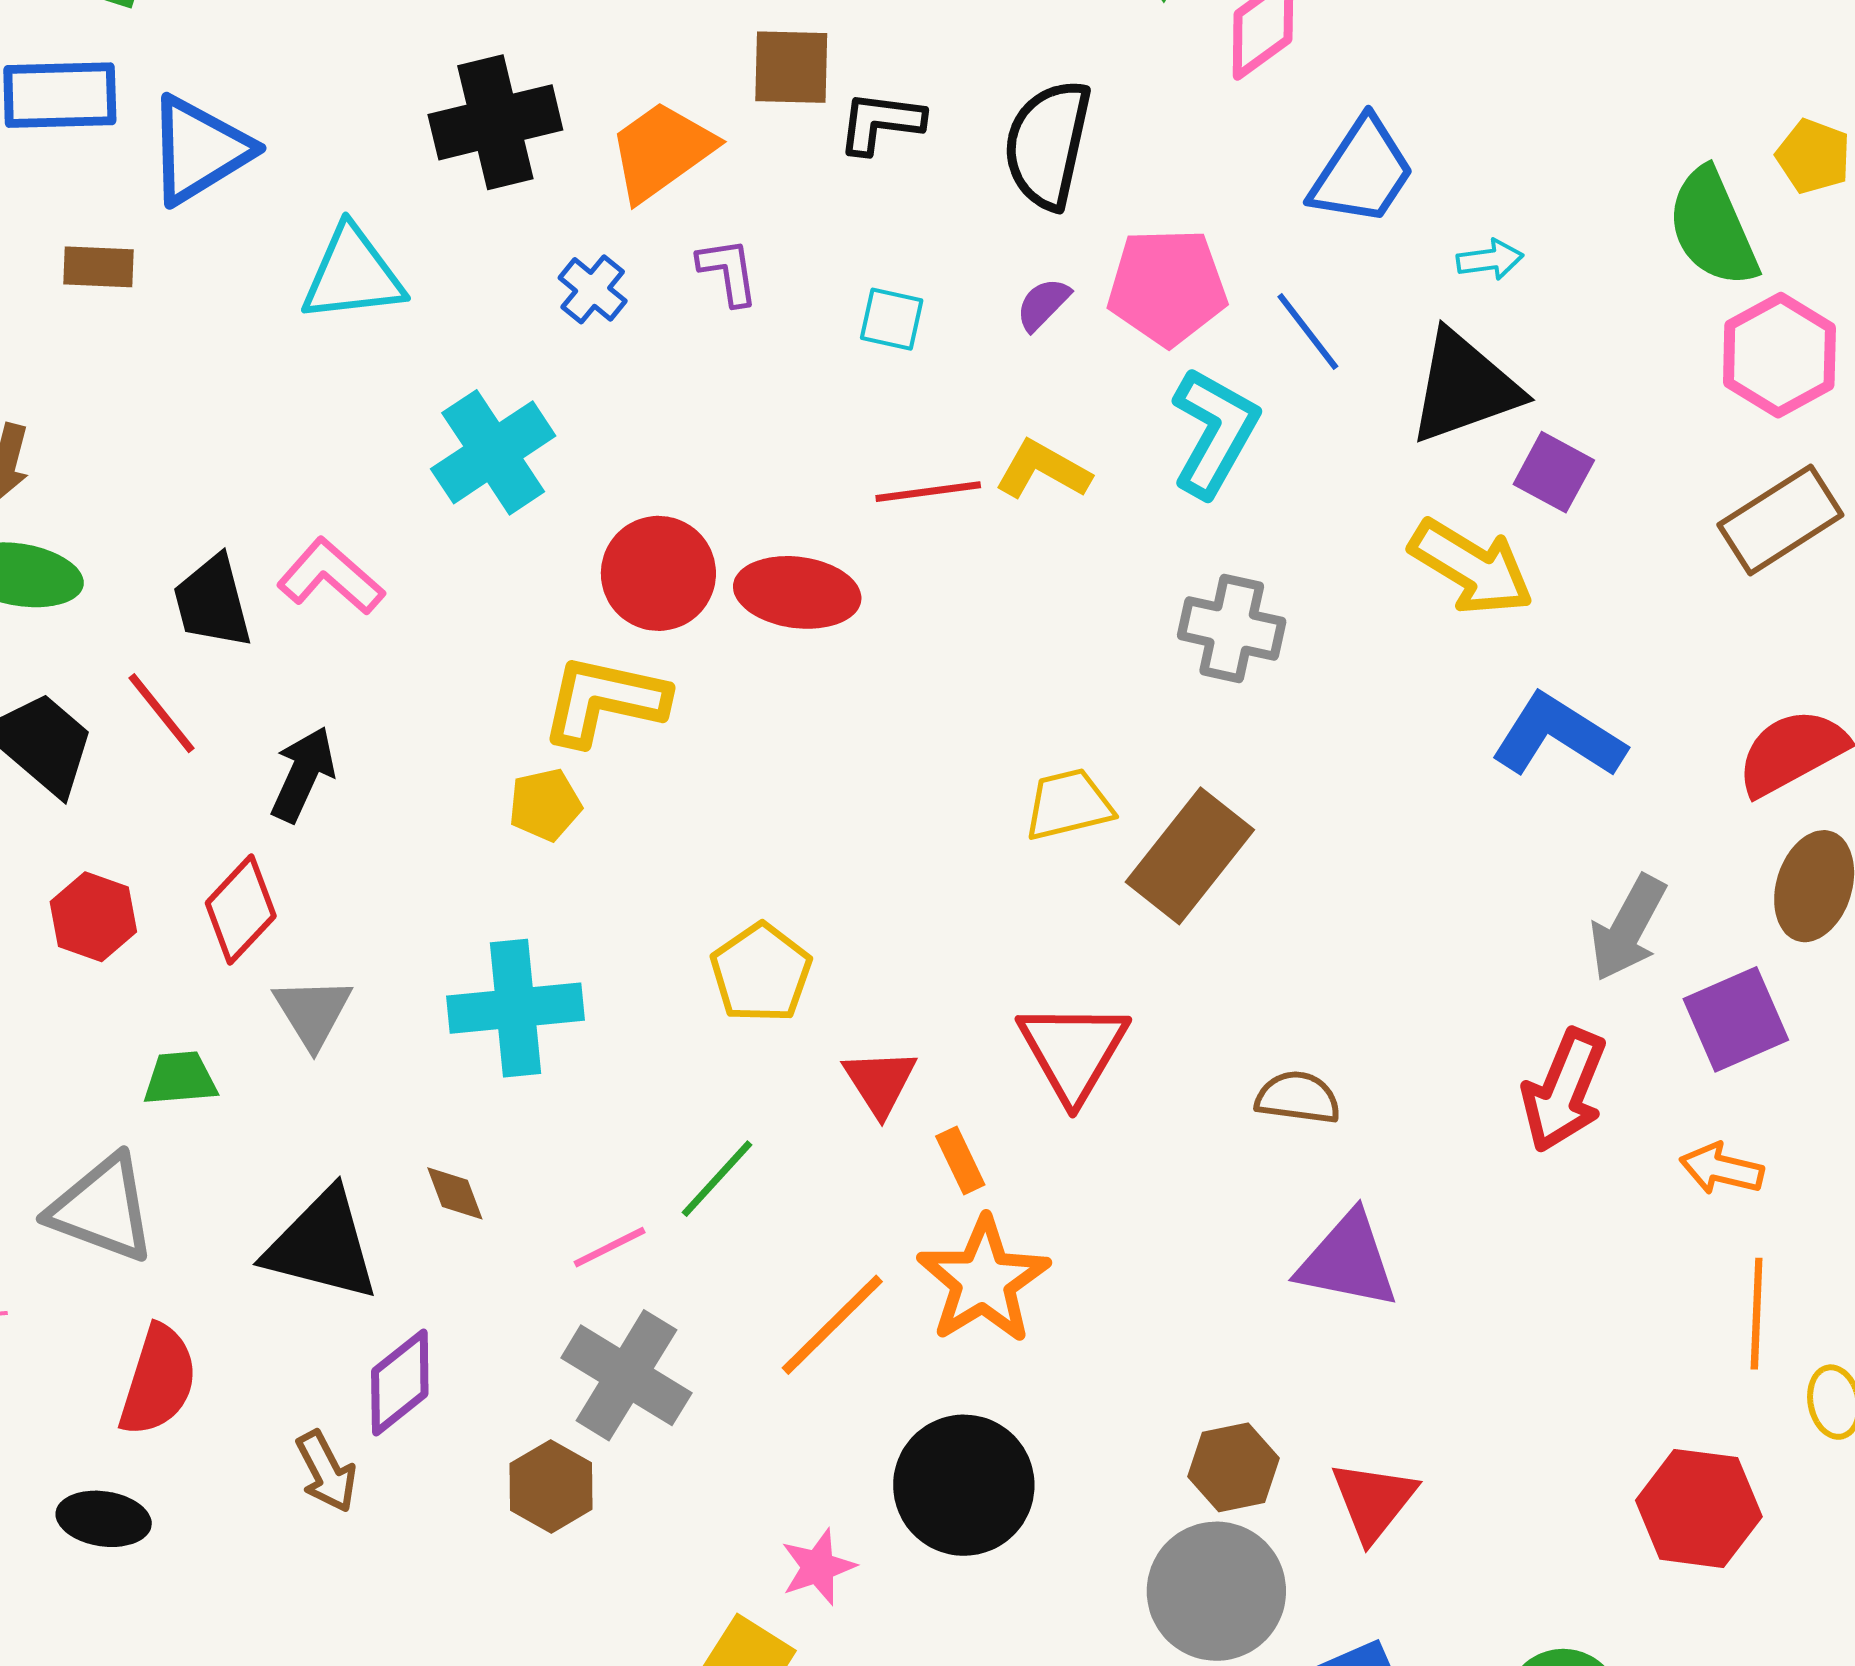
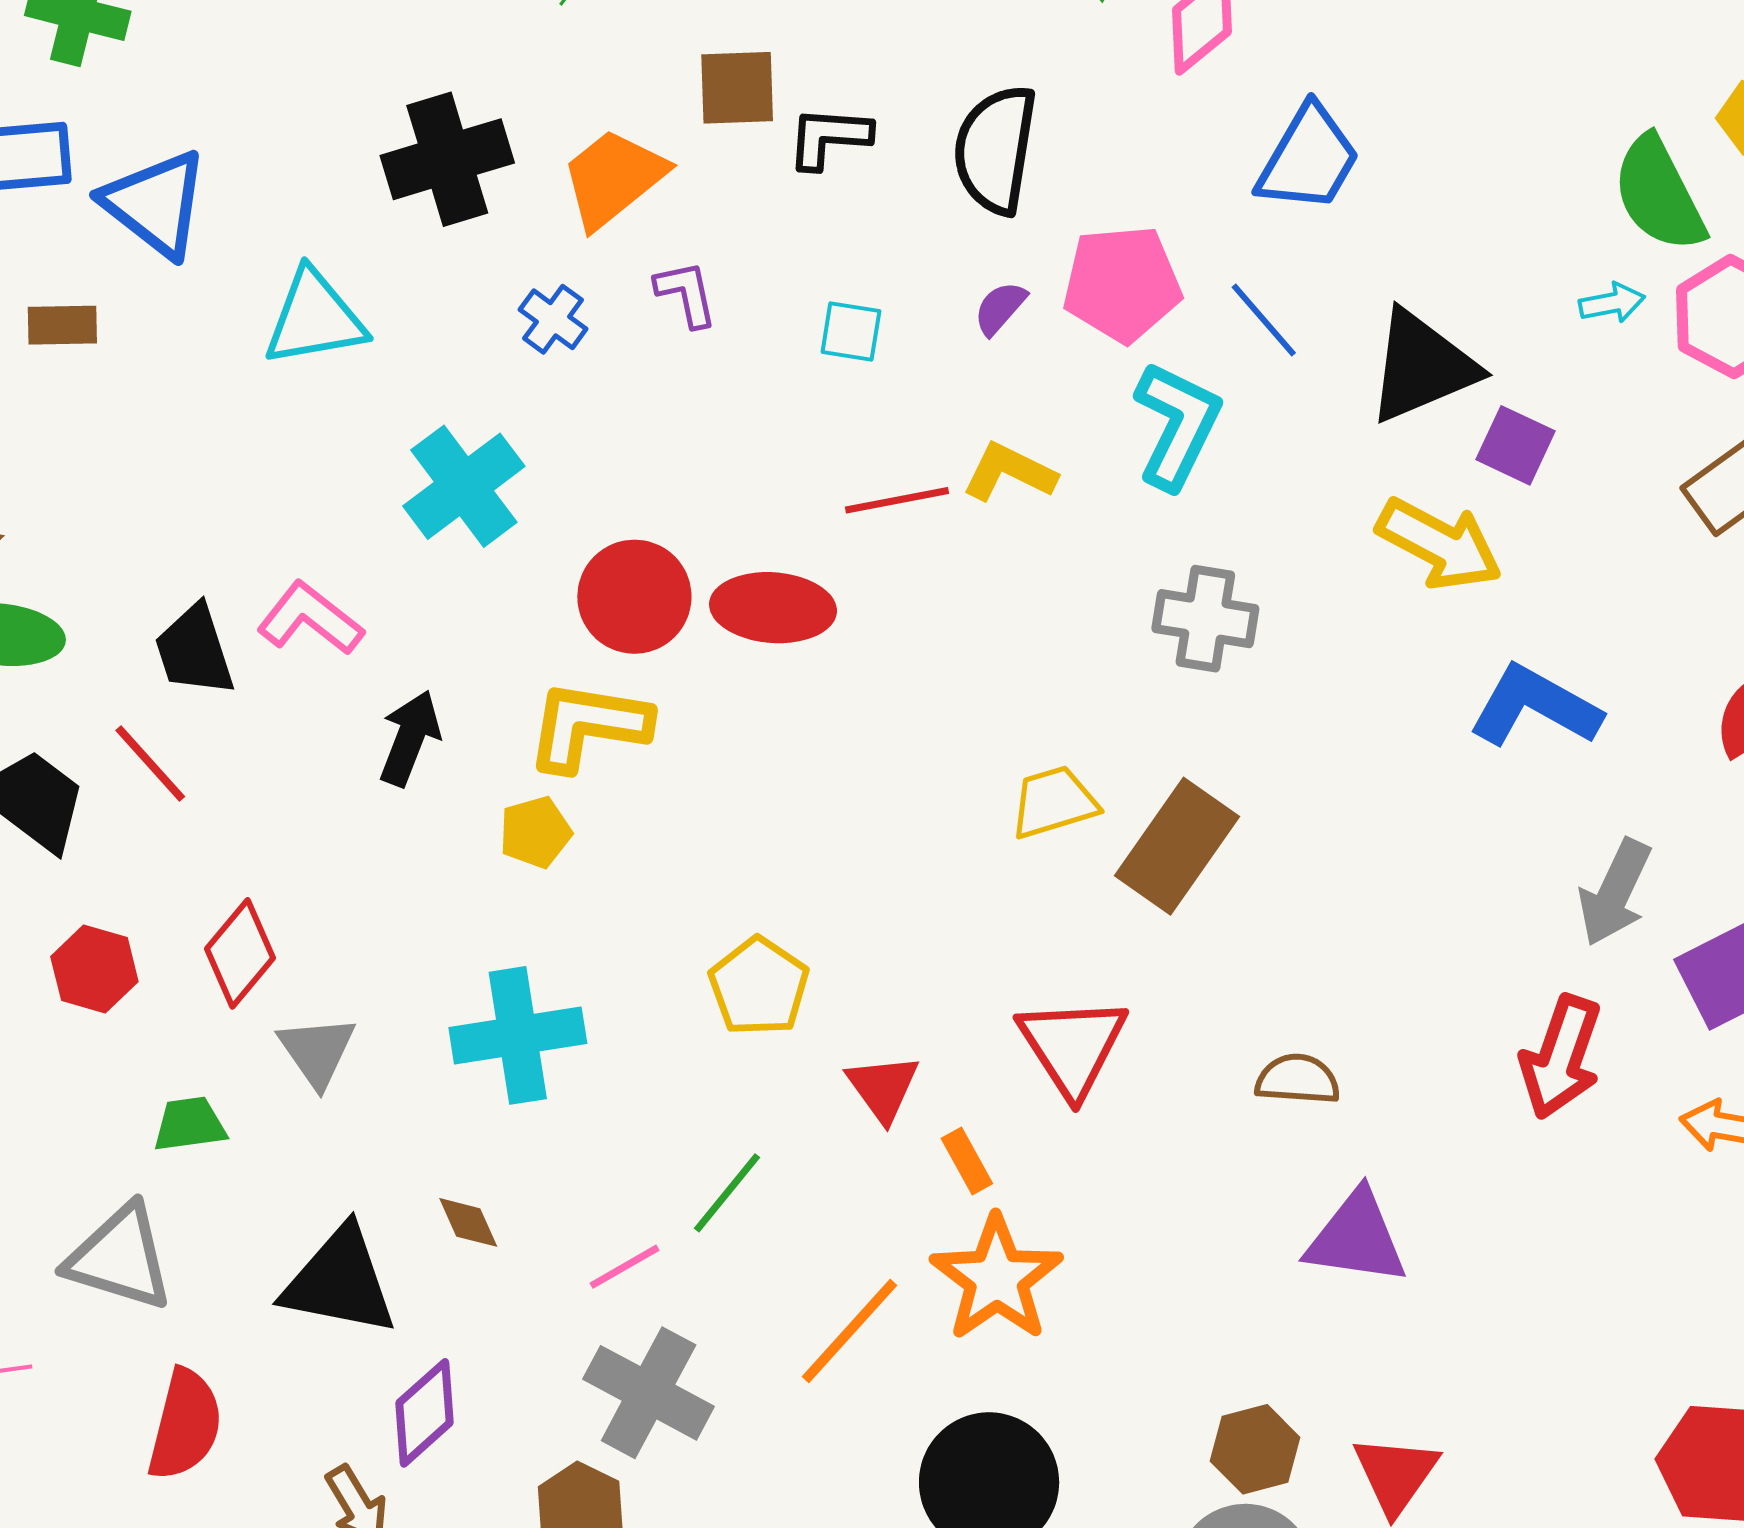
blue triangle: (199, 150) -> (155, 203), turned -47
cyan arrow: (1490, 260) -> (1612, 303), moved
black arrow: (303, 774) -> (410, 738), moved

